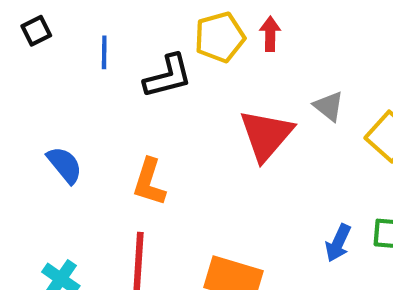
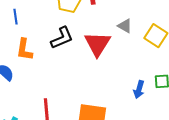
black L-shape: (168, 76) -> (62, 38), moved
orange L-shape: (149, 182) -> (24, 50), moved

